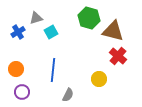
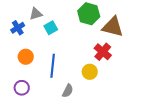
red cross: (118, 56) -> (103, 52), moved
orange circle: (16, 69) -> (26, 57), moved
yellow circle: (99, 79) -> (90, 72), moved

